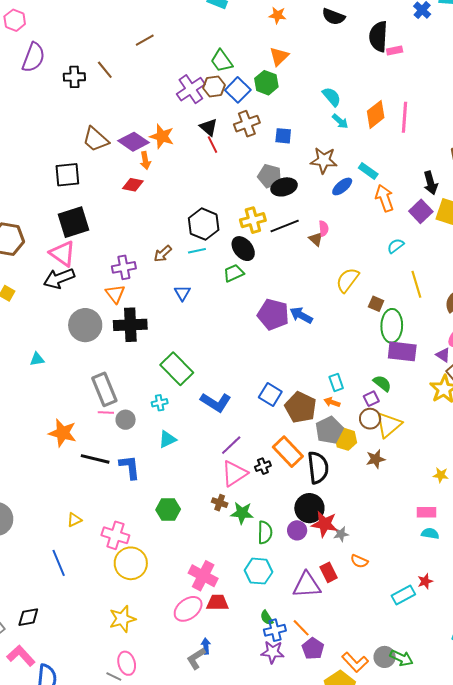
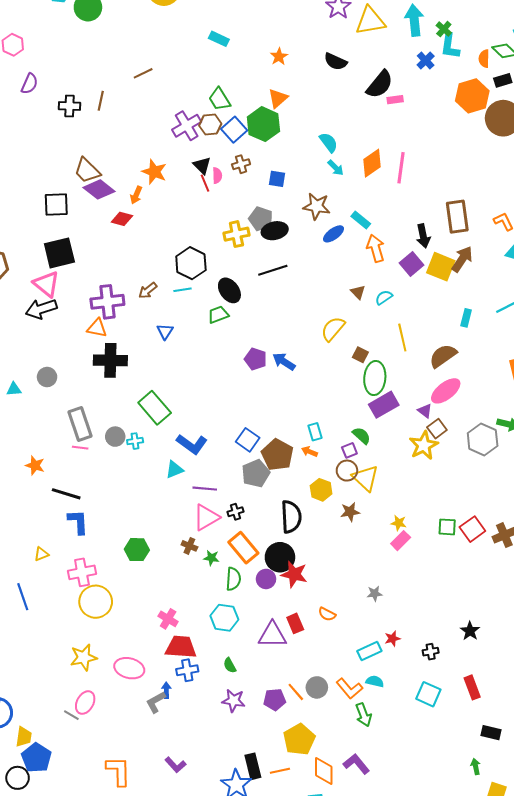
orange star: (277, 15) -> (279, 57), turned 30
black semicircle: (378, 36) -> (380, 84), turned -148
purple semicircle: (33, 57) -> (29, 84), size x0.7
brown line: (105, 70) -> (101, 101), turned 48
green hexagon: (266, 83) -> (263, 124), size x1.4
brown cross: (247, 124) -> (241, 164), size x0.7
purple diamond: (134, 142) -> (99, 189), moved
orange arrow: (145, 160) -> (136, 195), turned 30
yellow cross: (253, 220) -> (236, 234), moved
pink semicircle: (324, 228) -> (217, 176), moved
brown triangle: (316, 239) -> (358, 292), moved
purple cross: (124, 267) -> (107, 302), size x1.4
orange triangle: (115, 294) -> (97, 328), turned -45
purple pentagon: (273, 315) -> (256, 359), size x0.7
gray circle: (85, 325) -> (47, 377), moved, size x0.6
purple rectangle: (402, 351) -> (384, 405), turned -40
gray circle: (126, 420) -> (115, 437), moved
yellow triangle: (389, 425) -> (365, 478), turned -40
gray pentagon: (329, 430) -> (256, 473), moved
orange star: (63, 433) -> (35, 465), size x0.7
cyan triangle: (167, 439) -> (174, 469), moved
purple line: (231, 445) -> (205, 489), turned 45
orange rectangle: (288, 452) -> (243, 548), moved
blue L-shape: (130, 467) -> (78, 522), moved
yellow star: (441, 475) -> (399, 523), moved
pink rectangle: (426, 512) -> (401, 541), moved, turned -48
green star: (242, 513) -> (211, 558), size x0.7
gray star: (341, 534) -> (375, 594), moved
cyan semicircle: (430, 534) -> (375, 681), moved
pink cross: (115, 535) -> (82, 572), turned -32
pink cross: (203, 576) -> (168, 619), size x0.7
red trapezoid: (218, 603) -> (181, 647), size x1.4
pink ellipse: (188, 609) -> (129, 668), moved, turned 48
orange line: (301, 628) -> (296, 692), moved
blue cross: (275, 630) -> (187, 670), moved
purple pentagon: (313, 649) -> (274, 700), turned 30
gray circle: (385, 657) -> (317, 687), moved
green arrow: (401, 658) -> (364, 715), turned 40
orange L-shape: (355, 662) -> (349, 688), moved
pink ellipse: (127, 663) -> (85, 703), turned 40

